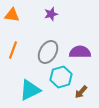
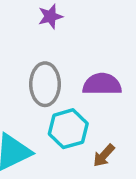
gray ellipse: (48, 52) -> (45, 84), turned -30

